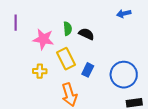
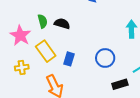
pink star: (43, 39) -> (20, 35), turned 30
blue circle: (124, 75) -> (105, 58), size x0.7

